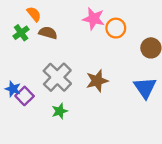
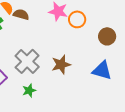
brown semicircle: (48, 33) -> (21, 14), moved
blue triangle: (145, 88) -> (102, 70), turned -40

